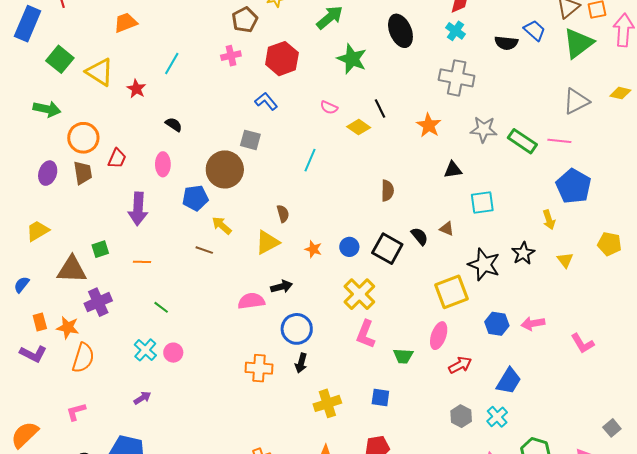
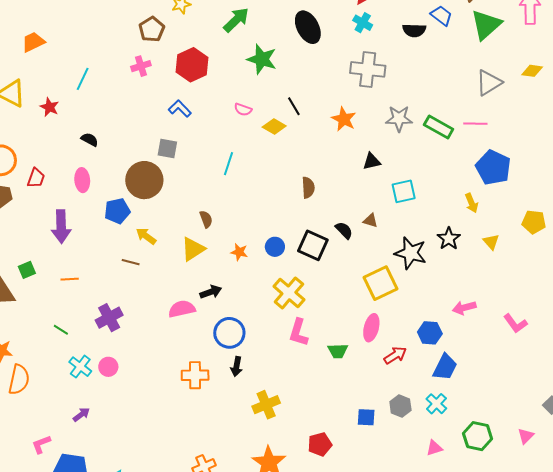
purple cross: (98, 302) -> (109, 318), moved
green line: (161, 307) -> (61, 330), moved
blue hexagon: (497, 324) -> (430, 333), moved
blue square: (380, 398) -> (366, 417), moved
pink L-shape: (76, 412) -> (41, 444), moved

